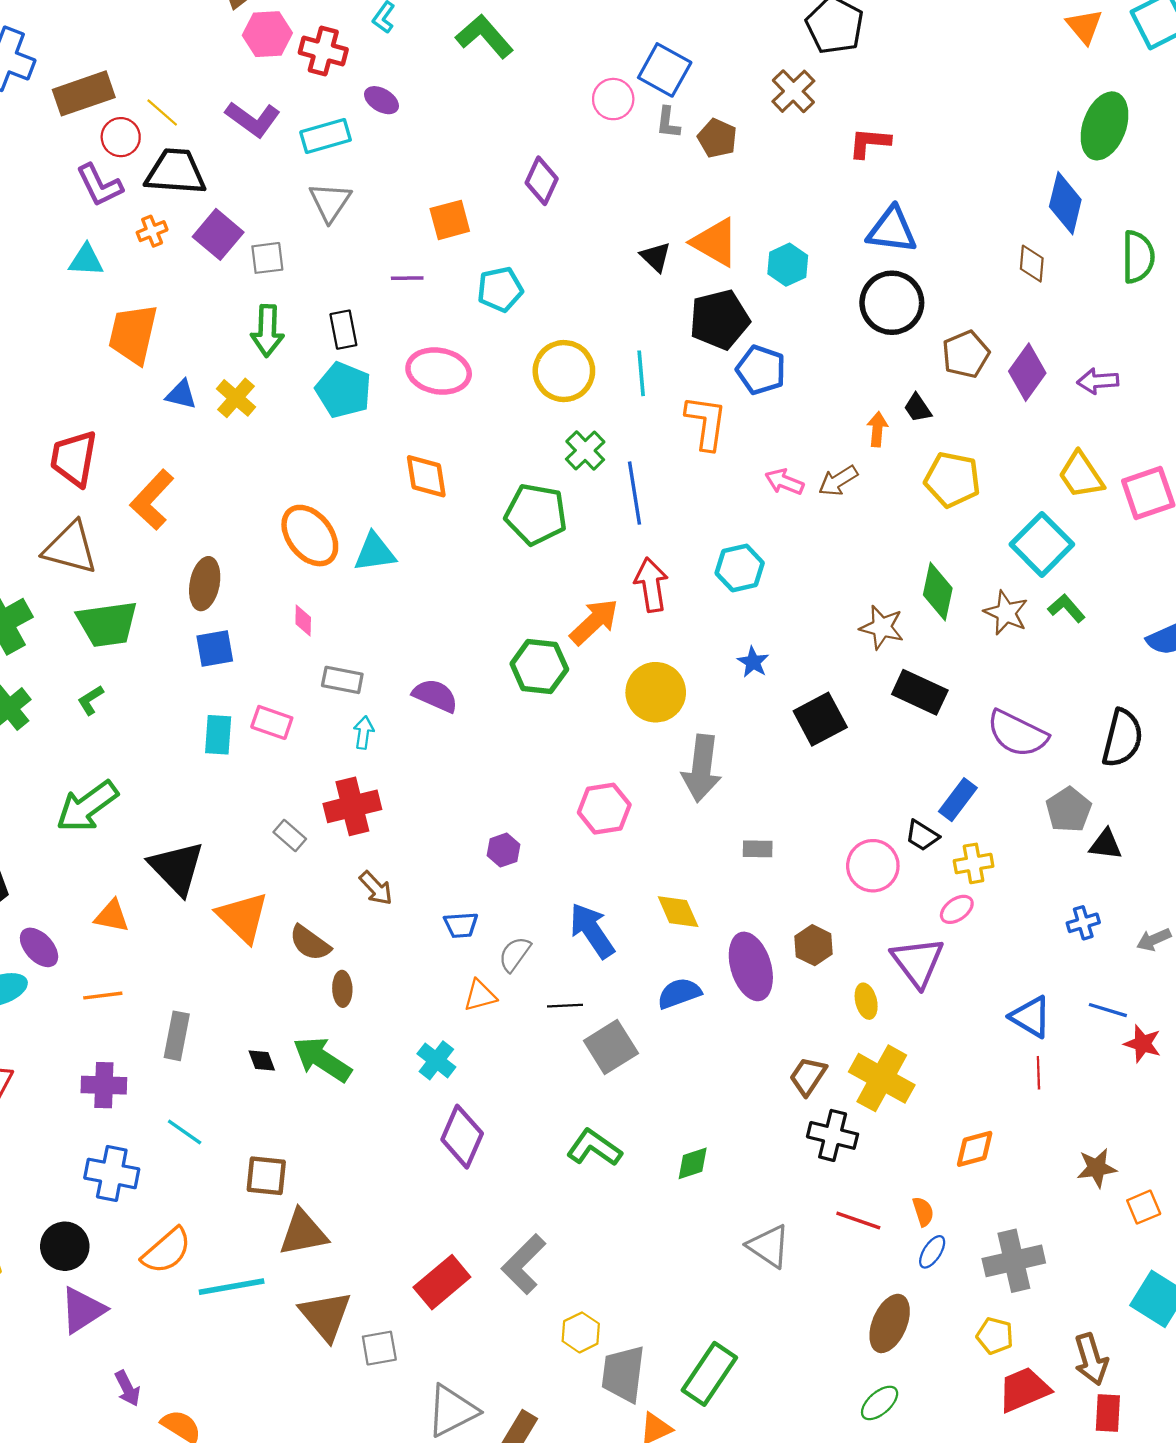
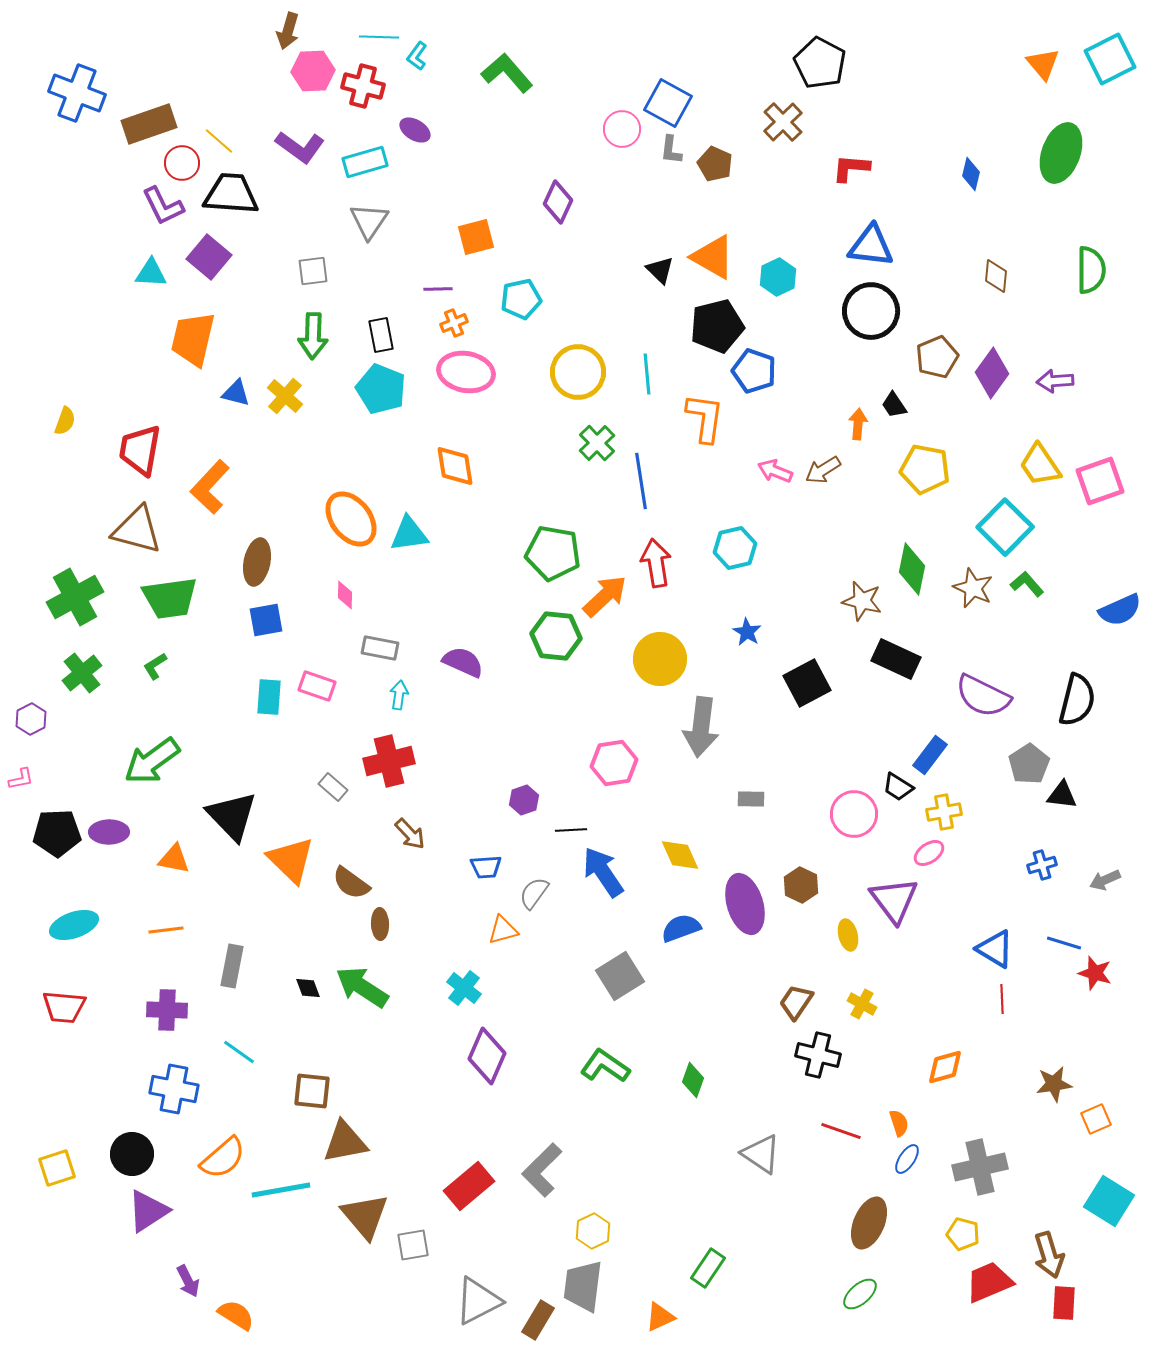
blue diamond: (1065, 203) -> (971, 174), moved, size x0.6
orange cross: (152, 231) -> (454, 323), moved
purple square: (218, 234) -> (209, 257), moved
green pentagon: (536, 514) -> (553, 553), moved
purple ellipse: (39, 947) -> (109, 832), moved, turned -48
black line: (565, 1006) -> (571, 830), moved
yellow cross: (882, 1078) -> (862, 1004), size x0.5
green diamond: (693, 1163) -> (693, 1080), turned -52
gray trapezoid: (623, 1374) -> (583, 1286), moved
green rectangle: (709, 1374) -> (708, 1268), size x0.7

